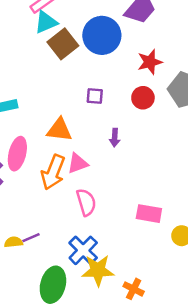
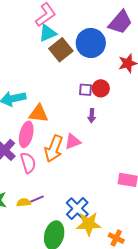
red circle: (143, 98) -> (101, 88), moved
orange triangle: (59, 130) -> (39, 114), moved
purple arrow: (115, 138) -> (92, 116), moved
pink semicircle: (86, 202) -> (28, 163), moved

